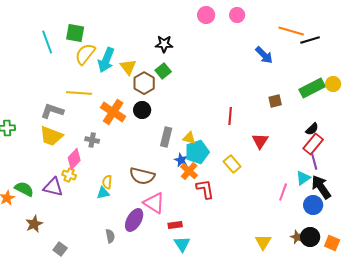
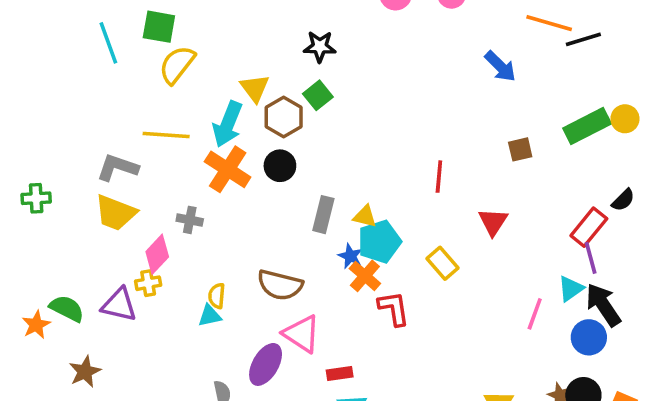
cyan arrow: (106, 60) -> (228, 124), moved
black semicircle: (312, 129) -> (623, 200), moved
yellow cross: (69, 175) -> (148, 283), turned -32

